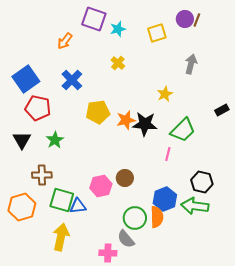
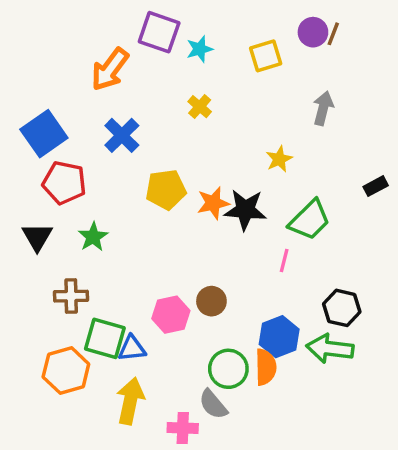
orange arrow: (65, 41) -> (110, 69), size x1.5
orange hexagon: (22, 207) -> (66, 370), moved
yellow arrow: (61, 237) -> (130, 401), moved

